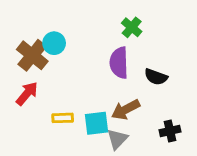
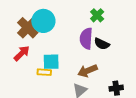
cyan circle: (54, 43) -> (43, 21), size x1.5
black semicircle: (156, 77) -> (102, 44), moved
cyan square: (96, 123) -> (51, 62), moved

